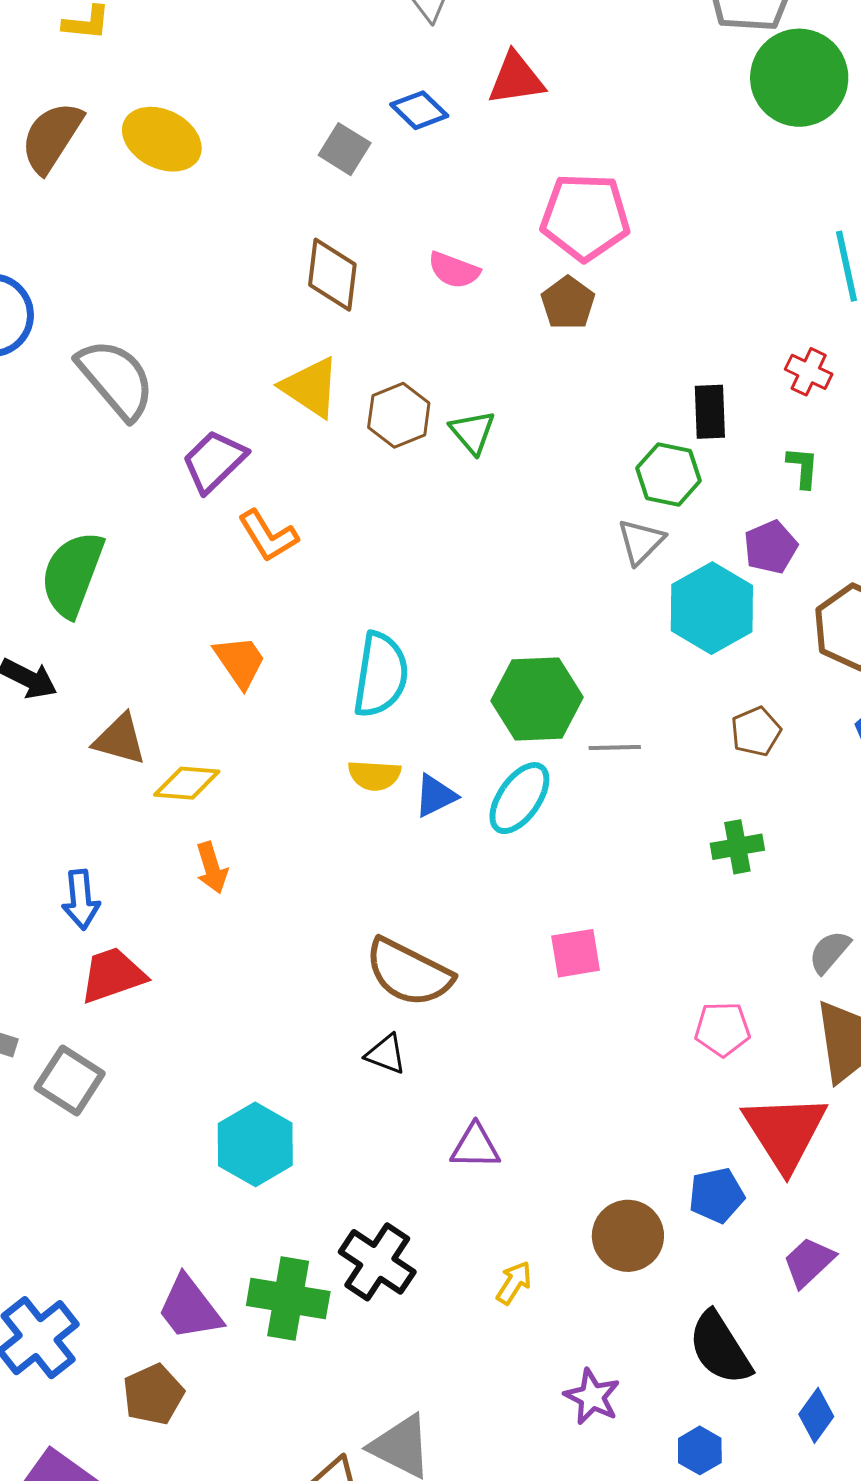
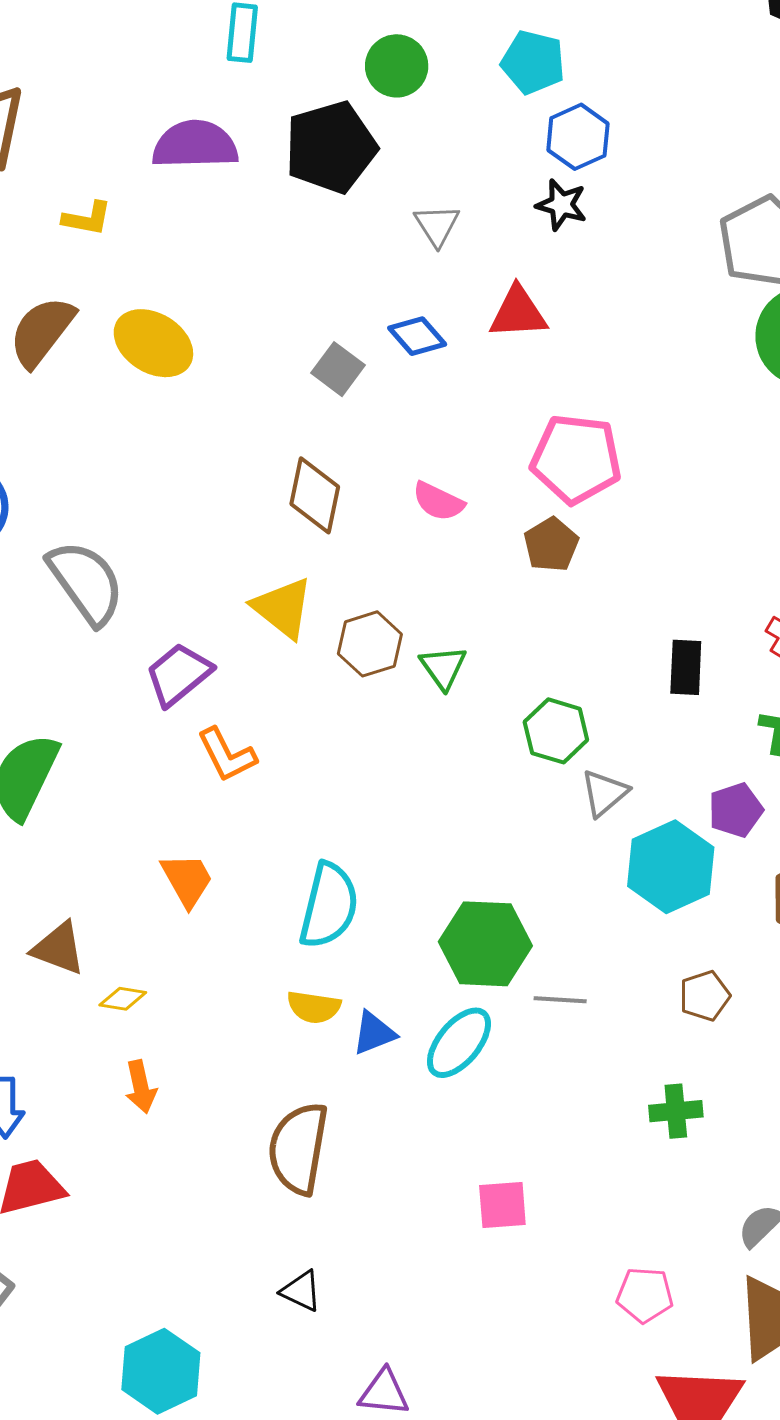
green hexagon: (669, 474) -> (556, 731), moved
yellow diamond: (187, 783) -> (123, 999), size x0.7
brown semicircle: (409, 973) -> (298, 1148), moved, turned 68

